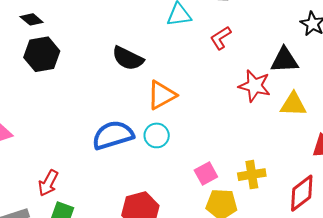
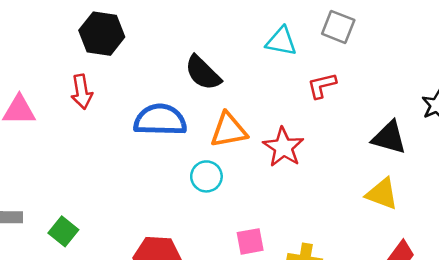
red star: (254, 86) -> (283, 147), moved
blue semicircle: (113, 135) -> (160, 120), moved
red arrow: (48, 183) -> (82, 92), moved, turned -56

